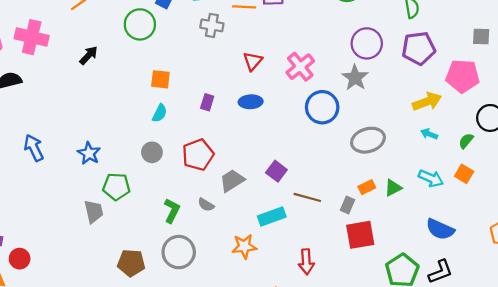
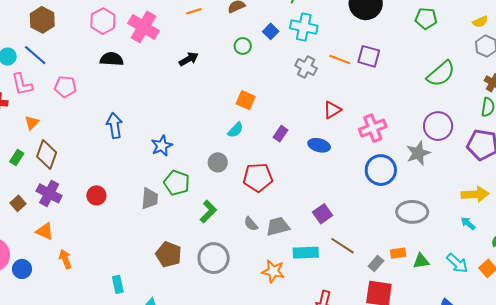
green circle: (140, 24) -> (243, 46), size x0.6
gray trapezoid: (232, 181) -> (278, 226), moved
green L-shape: (172, 211) -> (208, 212), moved
red circle: (20, 259) -> (96, 195), moved

